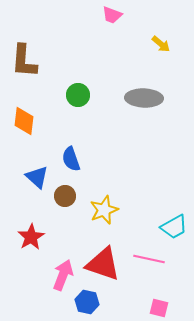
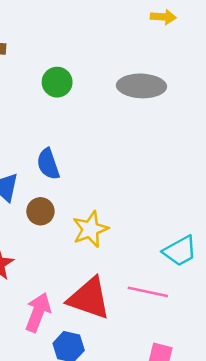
yellow arrow: (161, 44) -> (163, 17), turned -36

